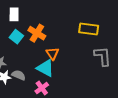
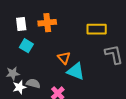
orange cross: (37, 33) -> (47, 23), moved, turned -30
cyan triangle: (45, 68) -> (76, 71), moved

